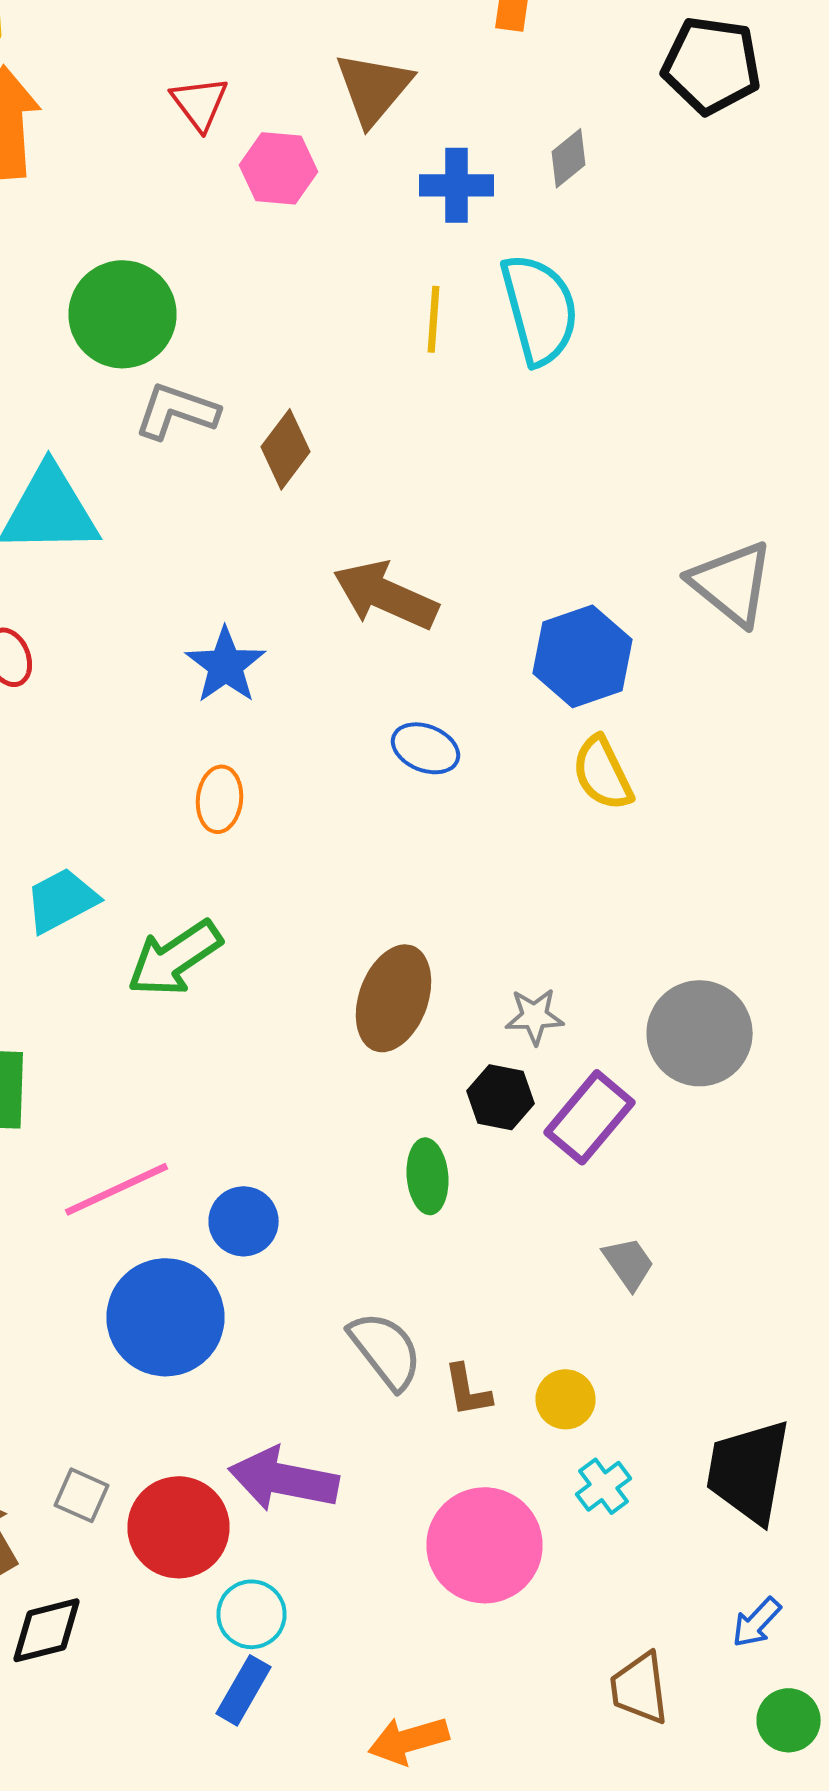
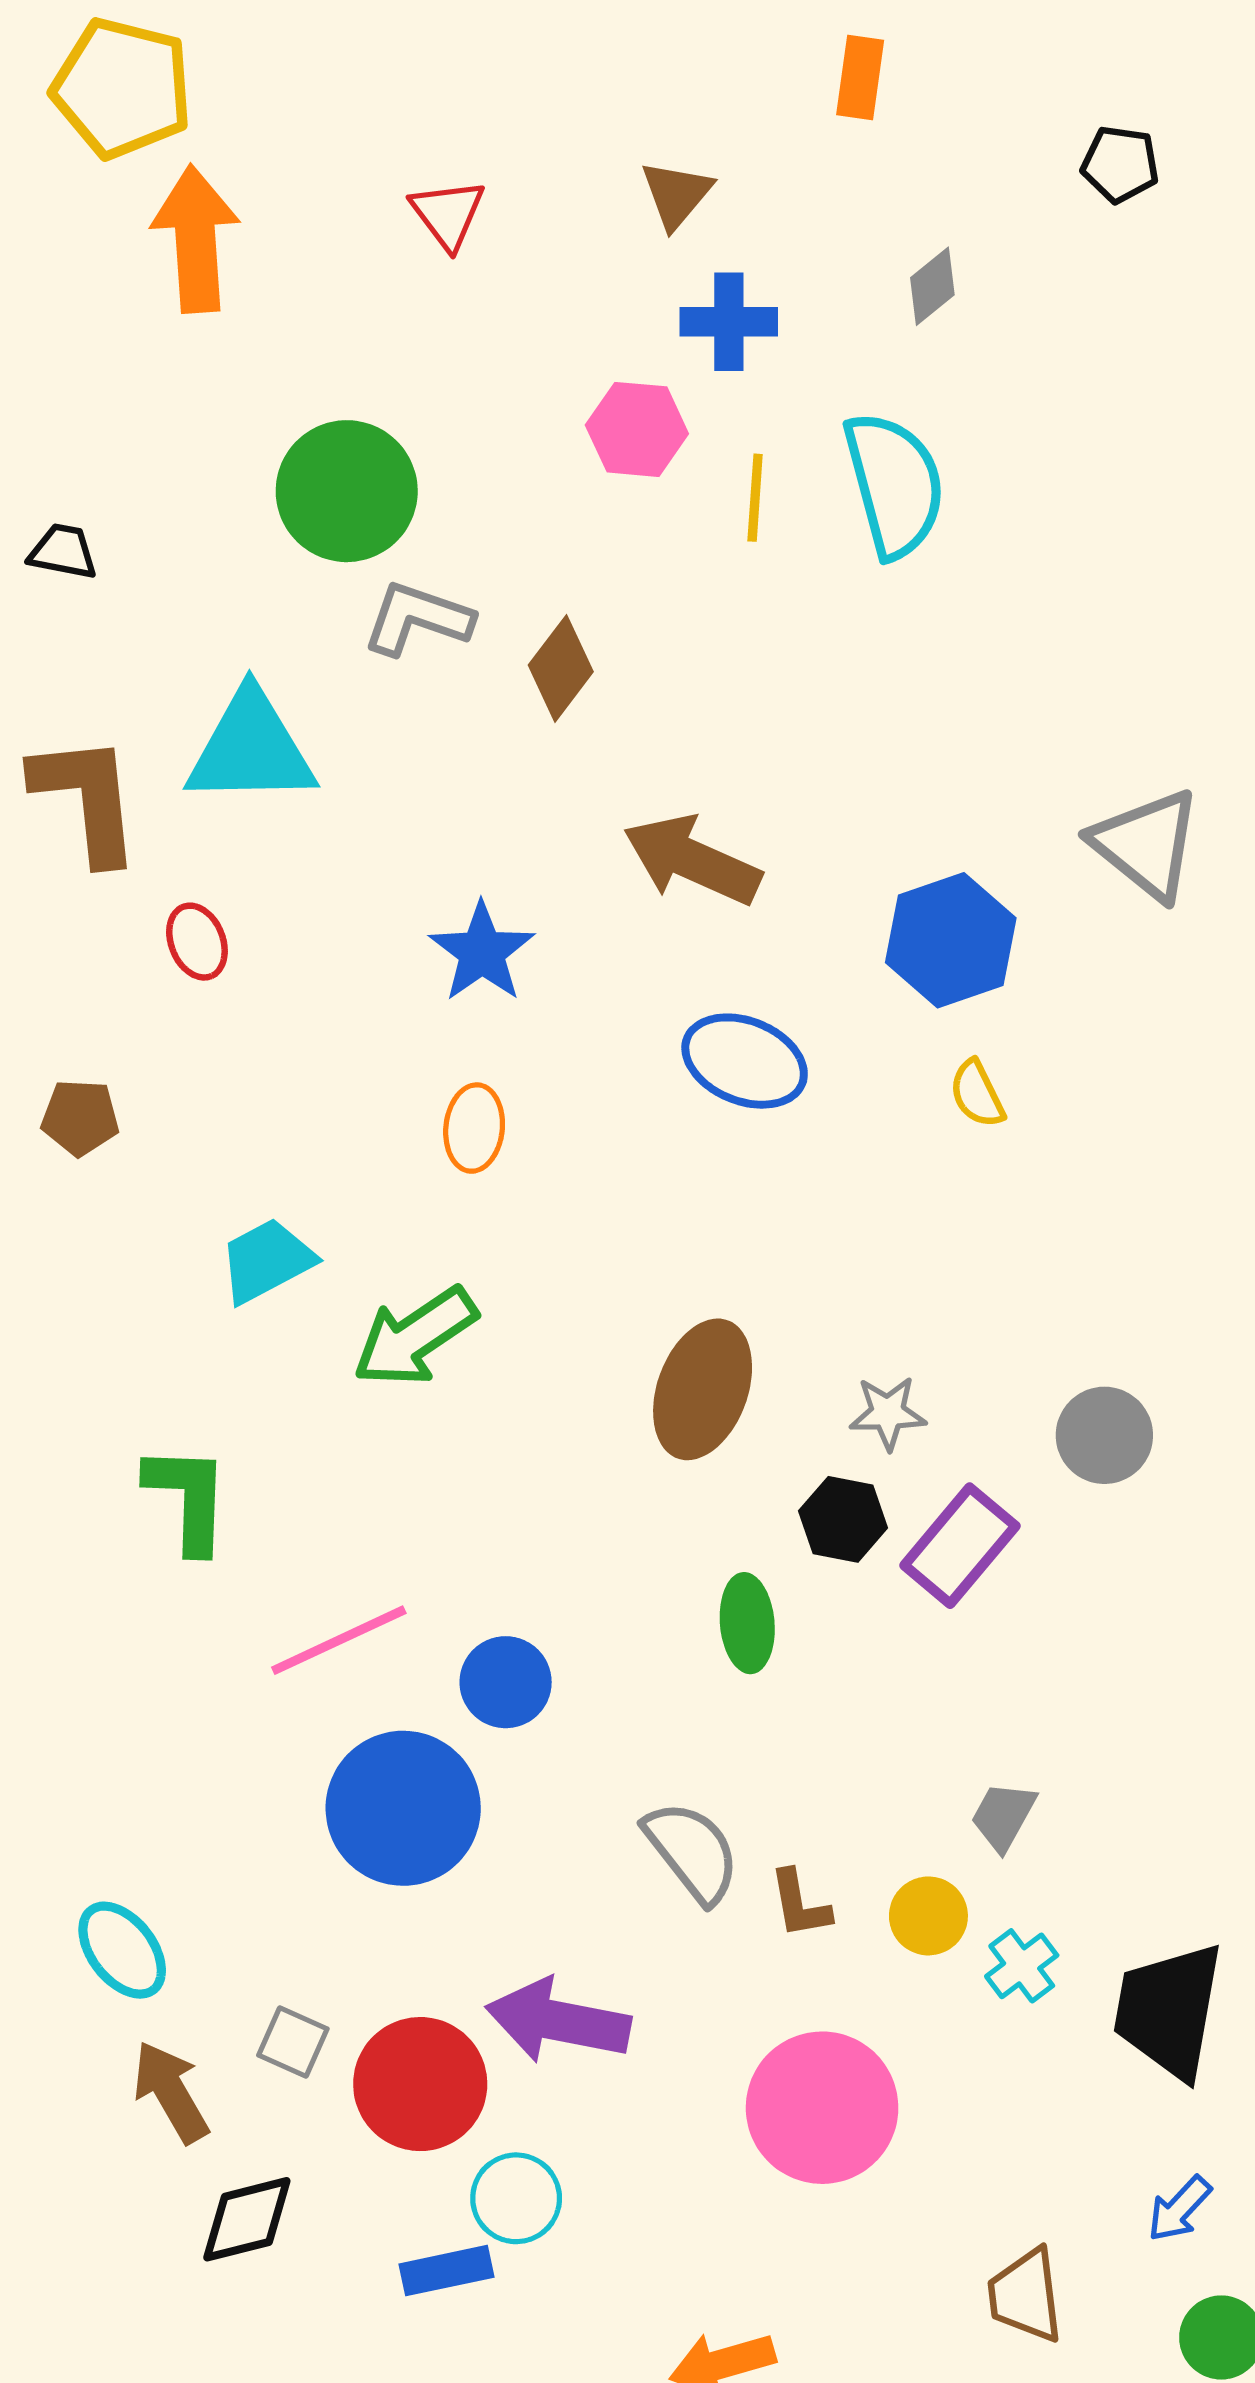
black pentagon: (712, 65) -> (1120, 164), size x0.6
brown triangle: (374, 88) -> (676, 194), size x0.7
pink hexagon: (278, 168) -> (637, 429), moved
blue cross: (456, 185) -> (729, 322), moved
blue ellipse: (426, 748) -> (745, 1061), size x1.4
yellow semicircle: (602, 773) -> (977, 1094), size x0.7
gray circle: (700, 1033) -> (1104, 1435), size x0.7
gray trapezoid: (628, 1263) -> (1003, 1816), moved, turned -116
cyan cross: (604, 1486) -> (1022, 1966), moved
blue rectangle: (244, 1690) -> (446, 2271), moved, turned 48

